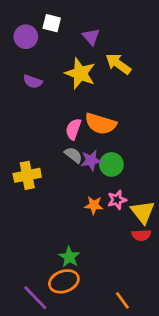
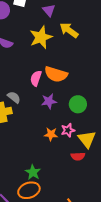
yellow star: (80, 73) -> (41, 37), turned 30
gray semicircle: (73, 155) -> (14, 97), moved
green circle: (111, 164) -> (78, 104), moved
red semicircle: (141, 235) -> (78, 156), moved

